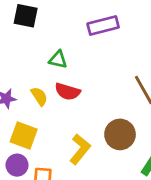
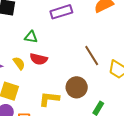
yellow L-shape: (80, 149) -> (49, 99), turned -120

